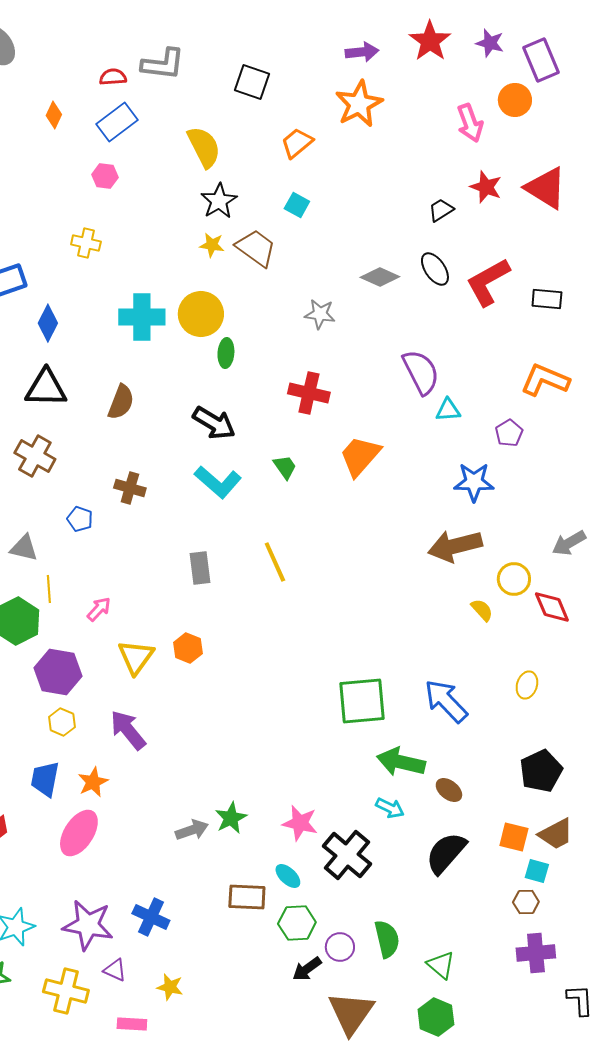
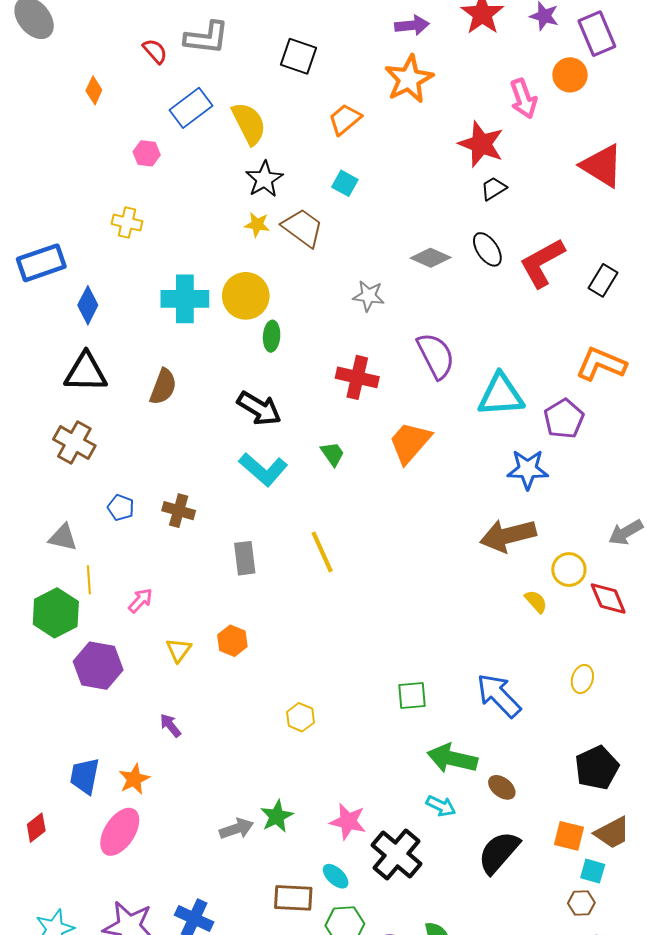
red semicircle: (113, 77) -> (155, 51), turned 52
blue rectangle: (117, 122) -> (191, 108), moved
red star: (486, 187) -> (481, 144), moved, size x1.4
black rectangle: (547, 299) -> (603, 280), turned -64
purple semicircle: (421, 372) -> (436, 356), moved
cyan triangle: (448, 410) -> (501, 395), size x1.8
purple pentagon: (509, 433) -> (564, 419), size x1.4
brown cross: (130, 488) -> (179, 511), moved
yellow triangle: (136, 657) -> (179, 650), size x0.7
green square: (362, 701) -> (412, 695), size x0.6
yellow hexagon: (62, 722) -> (300, 717), moved
purple arrow: (128, 730) -> (170, 725), size x0.6

